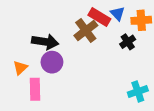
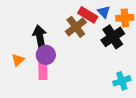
black arrow: (45, 42) -> (40, 37), turned -110
black cross: (128, 42) -> (113, 37), size x1.6
pink rectangle: (35, 89) -> (43, 70), moved

